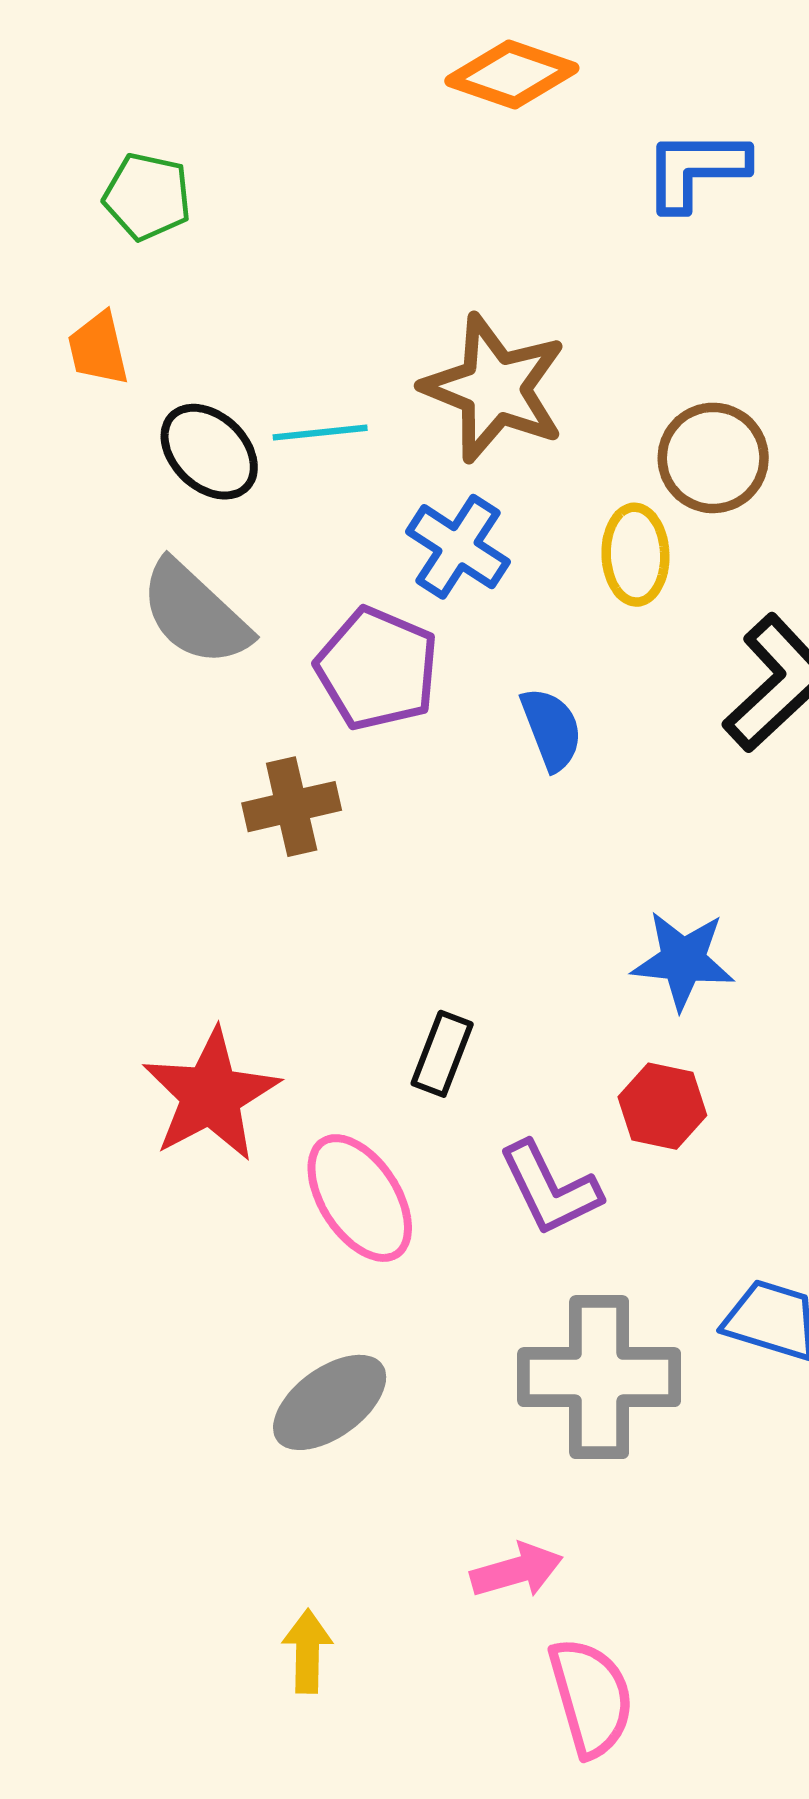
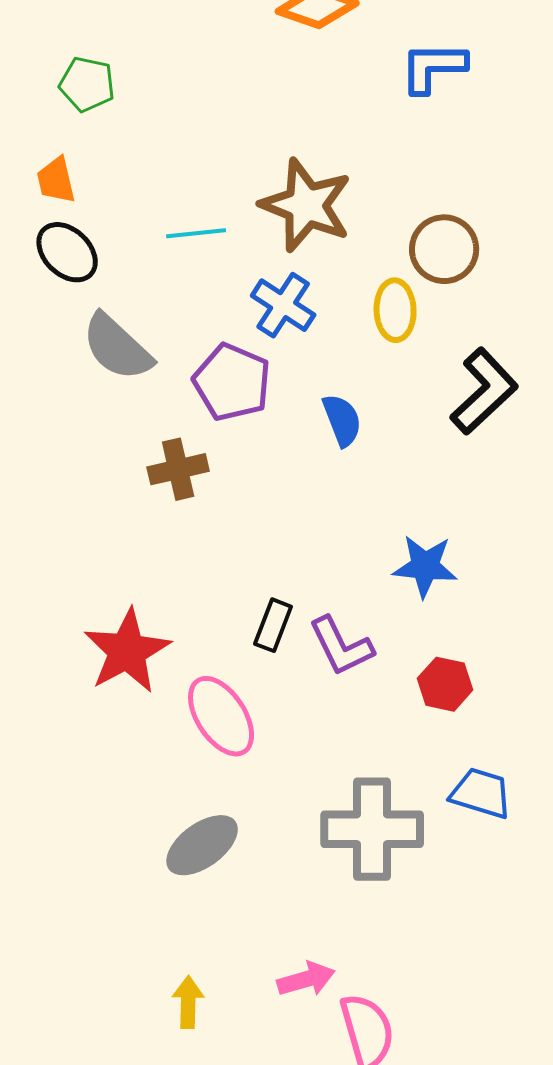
black ellipse: (209, 452) -> (67, 252), moved
red hexagon: (662, 1106) -> (445, 684), moved
purple L-shape: (550, 1189) -> (341, 646), moved
pink arrow: (517, 1570) -> (306, 979), moved

